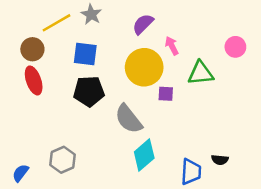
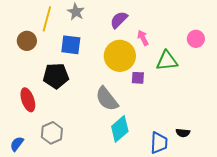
yellow line: (56, 23) -> (47, 19), turned -45
red ellipse: (34, 80) -> (28, 100), moved
black pentagon: (89, 91) -> (56, 76), moved

